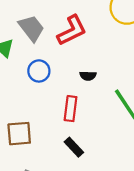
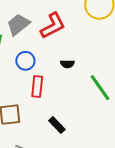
gray trapezoid: (31, 28) -> (18, 24), turned -90
red rectangle: (71, 109) -> (37, 86), moved

